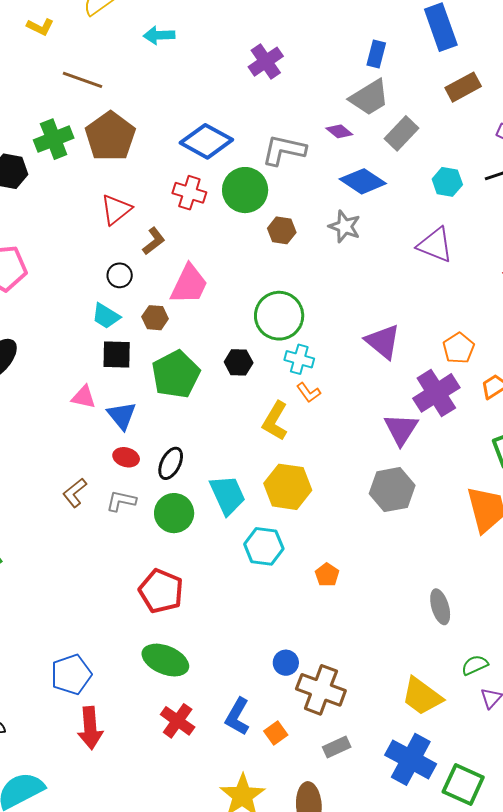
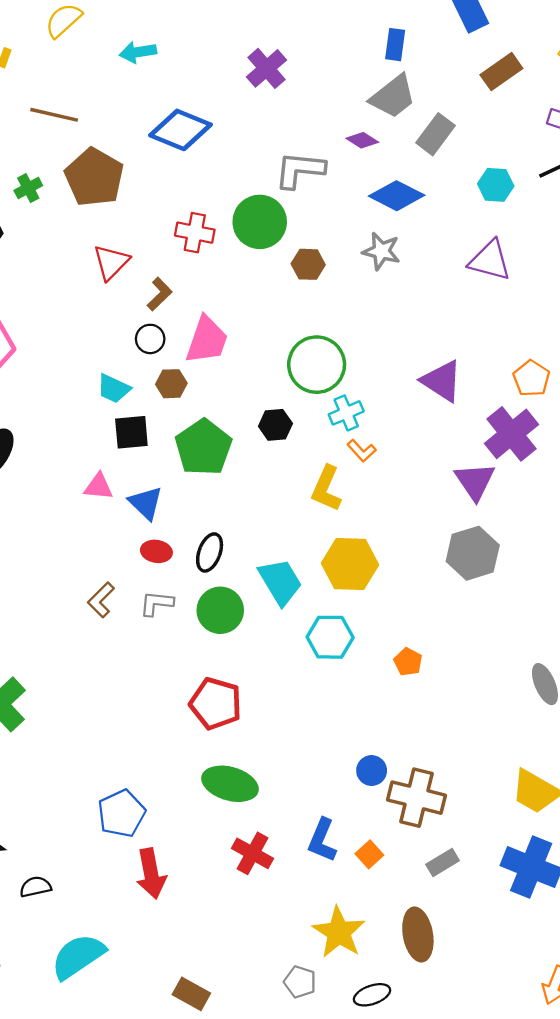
green cross: (54, 139) -> (28, 188), size x0.6
blue diamond: (206, 141) -> (180, 130), moved
black circle: (120, 275) -> (150, 339), moved
cyan cross: (299, 359) -> (346, 413), turned -32

